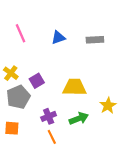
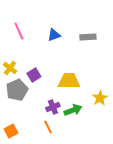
purple cross: (49, 116) -> (53, 107), moved
orange square: (12, 128) -> (11, 131), moved, turned -32

